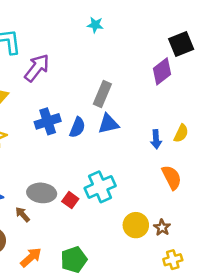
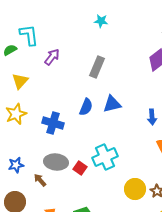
purple arrow: (37, 68) -> (52, 57), size x0.7
gray rectangle: (102, 94) -> (97, 67), moved
blue cross: (48, 121) -> (53, 123), moved, turned 35

